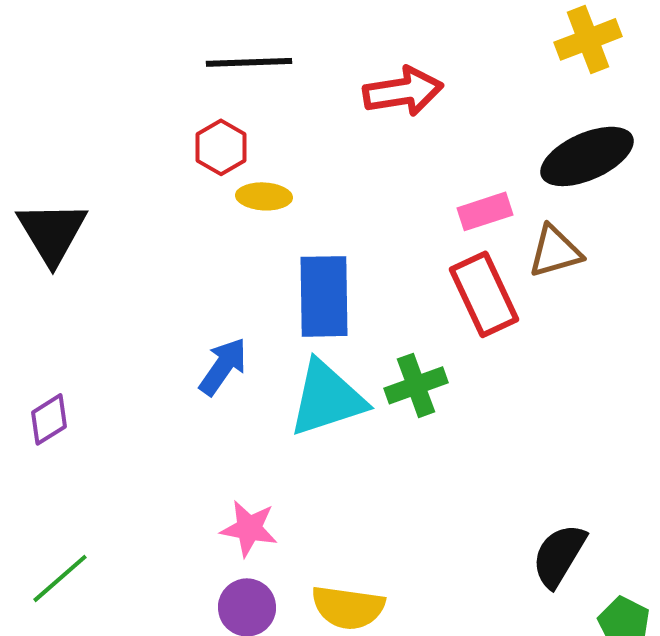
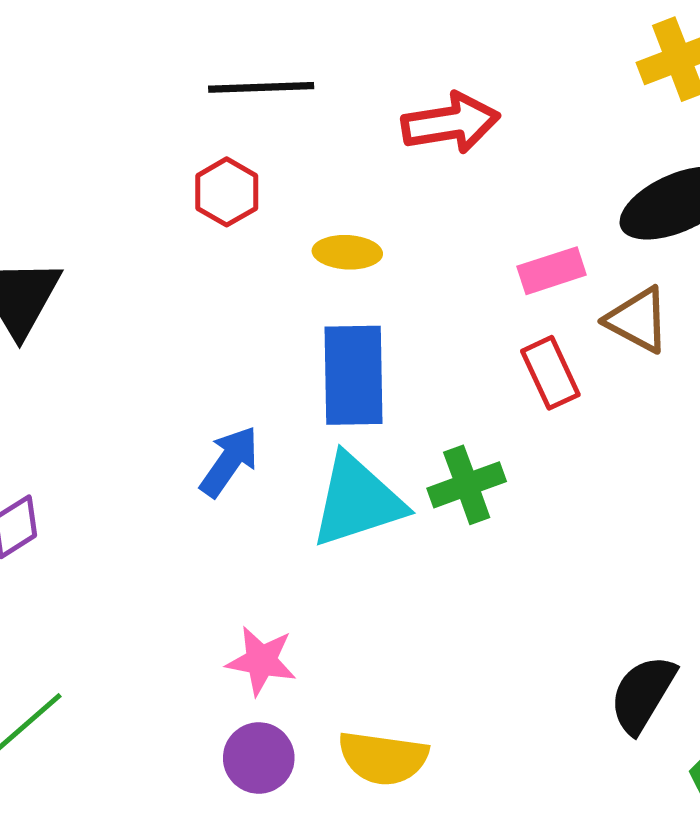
yellow ellipse: (264, 196) -> (347, 252), moved
brown triangle: (555, 251) -> (638, 320), turned 44
red rectangle: (484, 294) -> (550, 373), size x0.7

